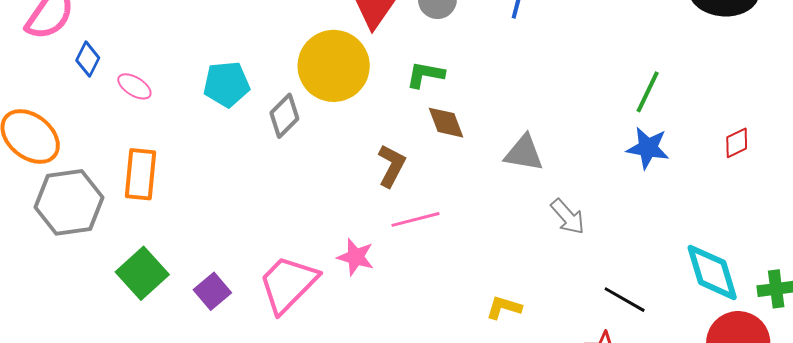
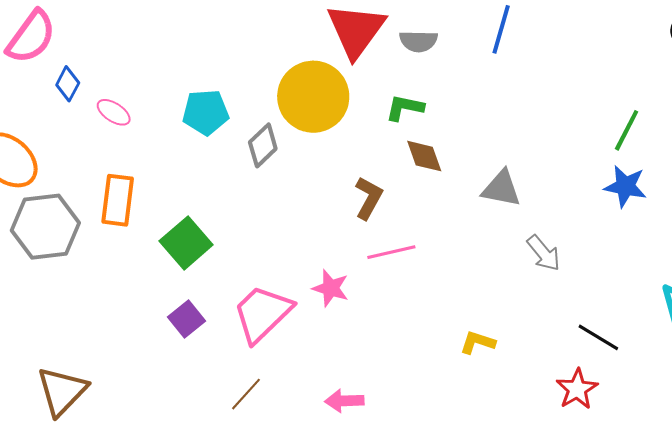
green square: (142, 273) -> (186, 243), moved

